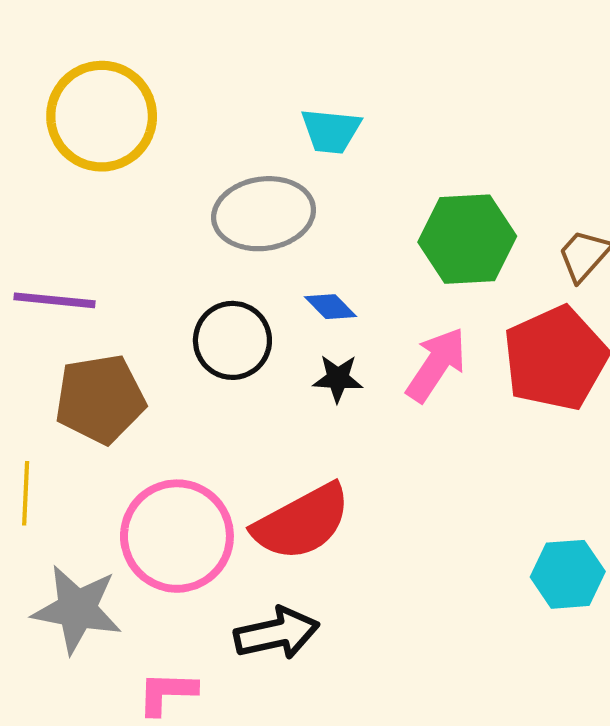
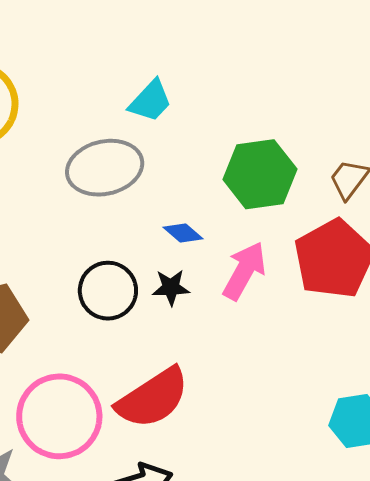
cyan trapezoid: (331, 131) -> (150, 101), turned -48
blue diamond: (331, 307) -> (183, 233), moved
black circle: (232, 340) -> (108, 291), moved

